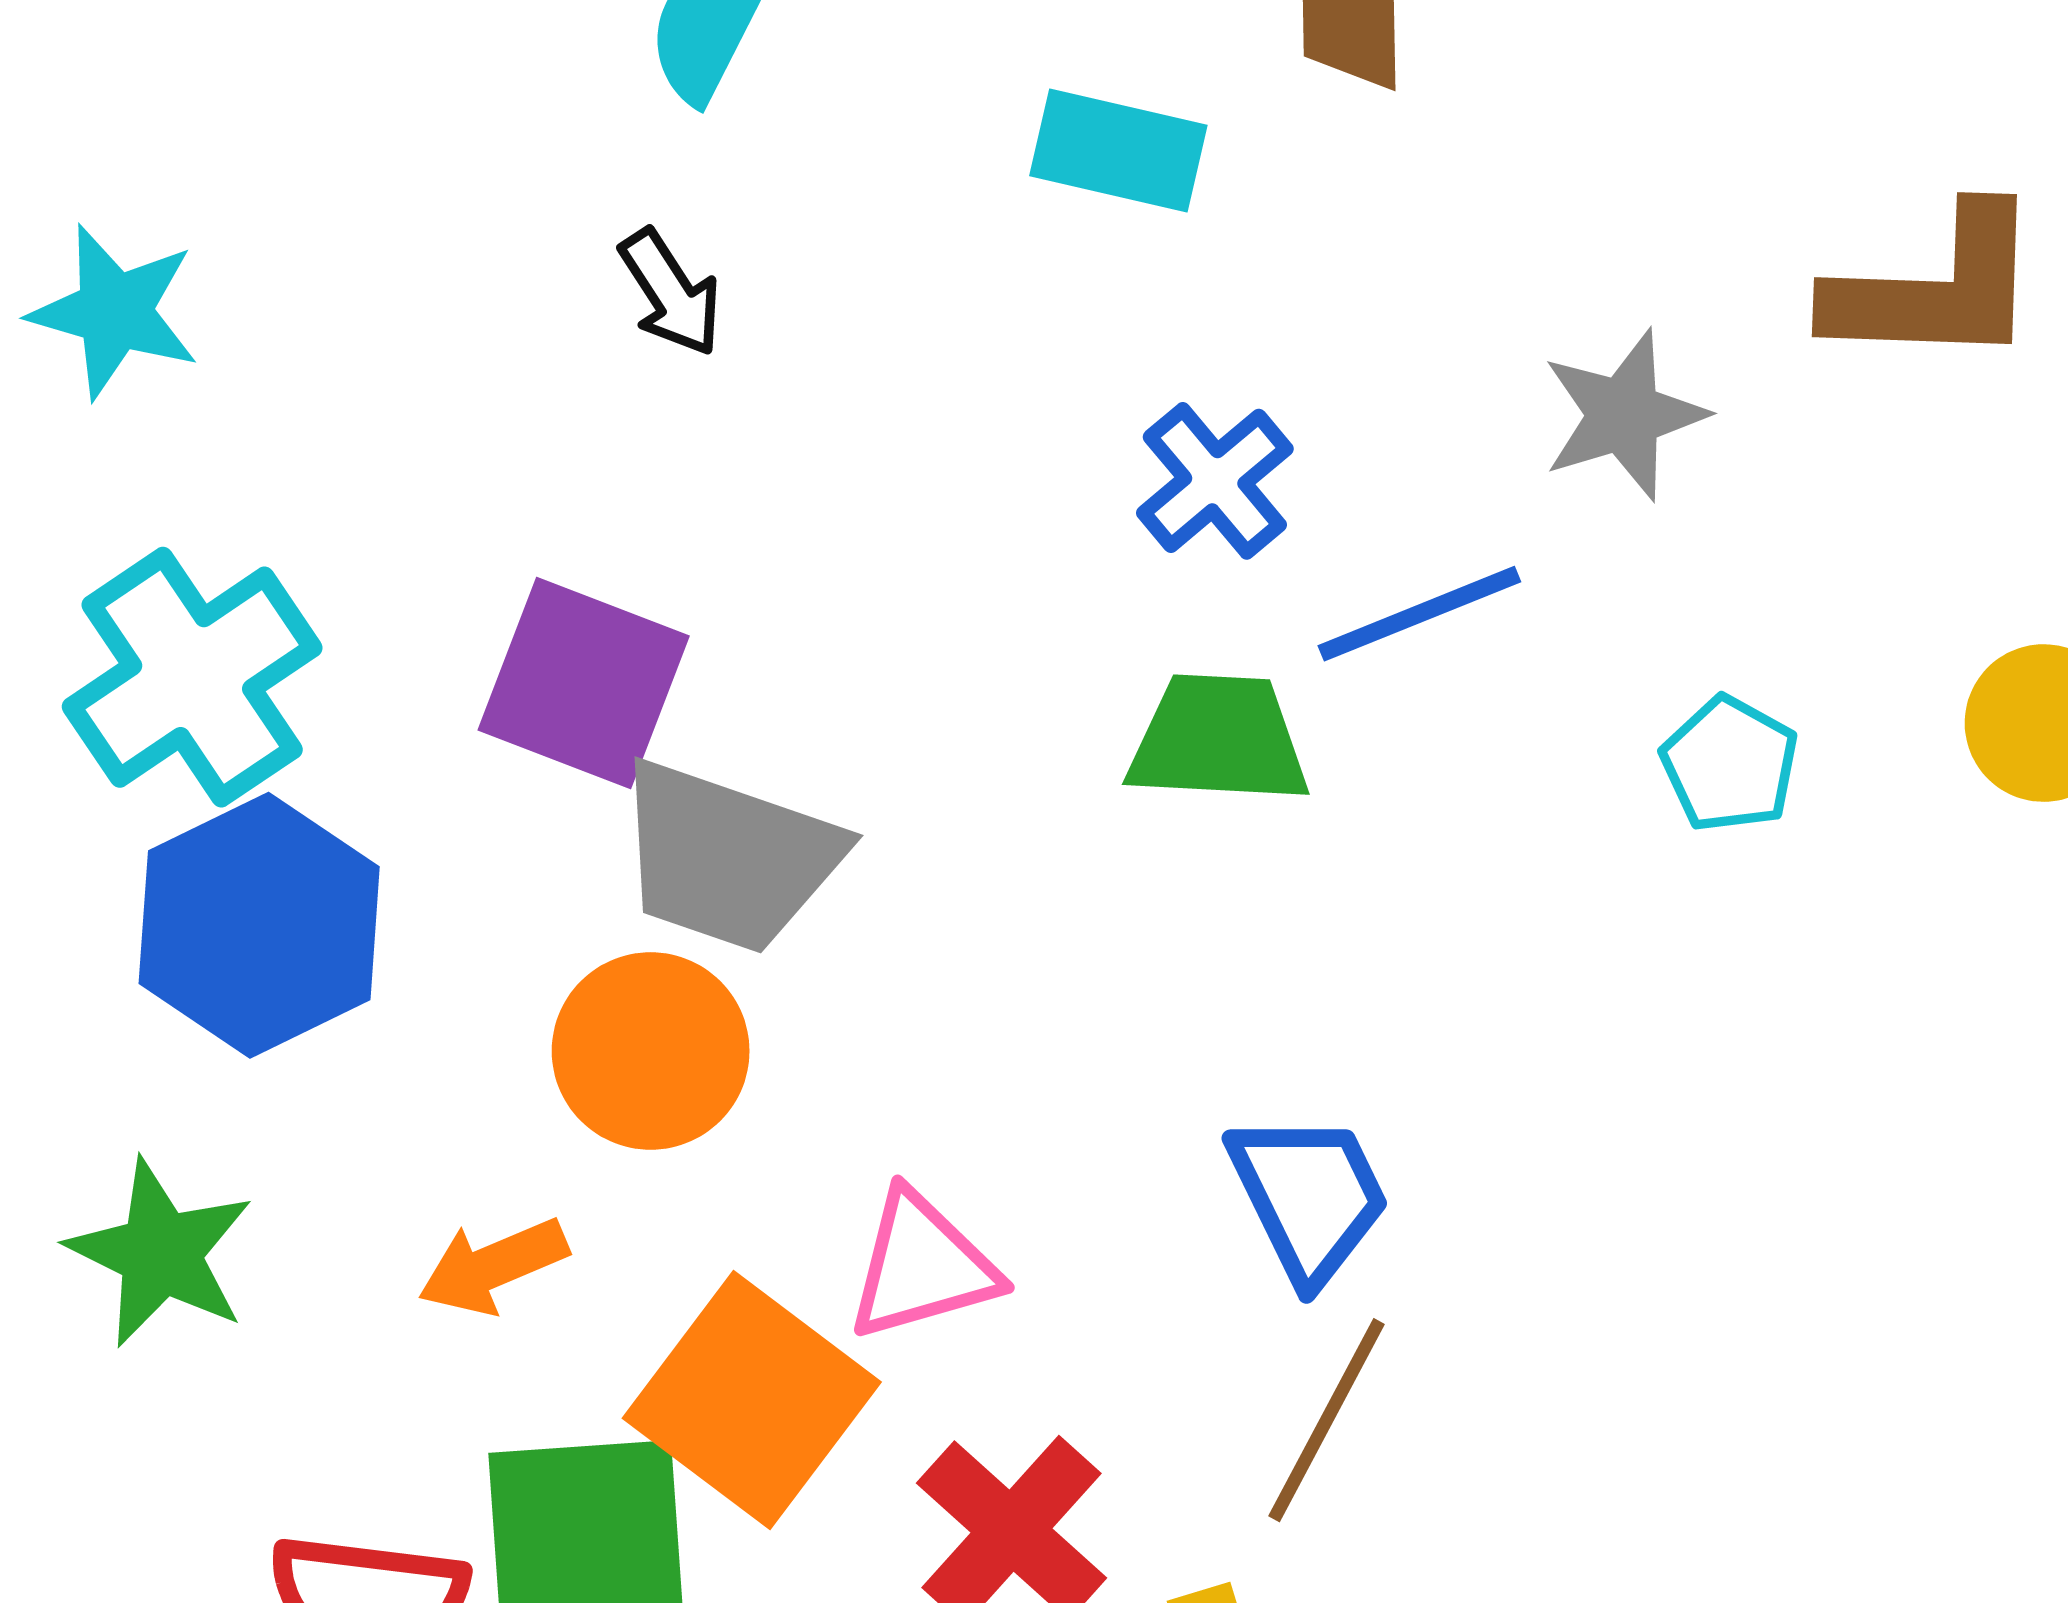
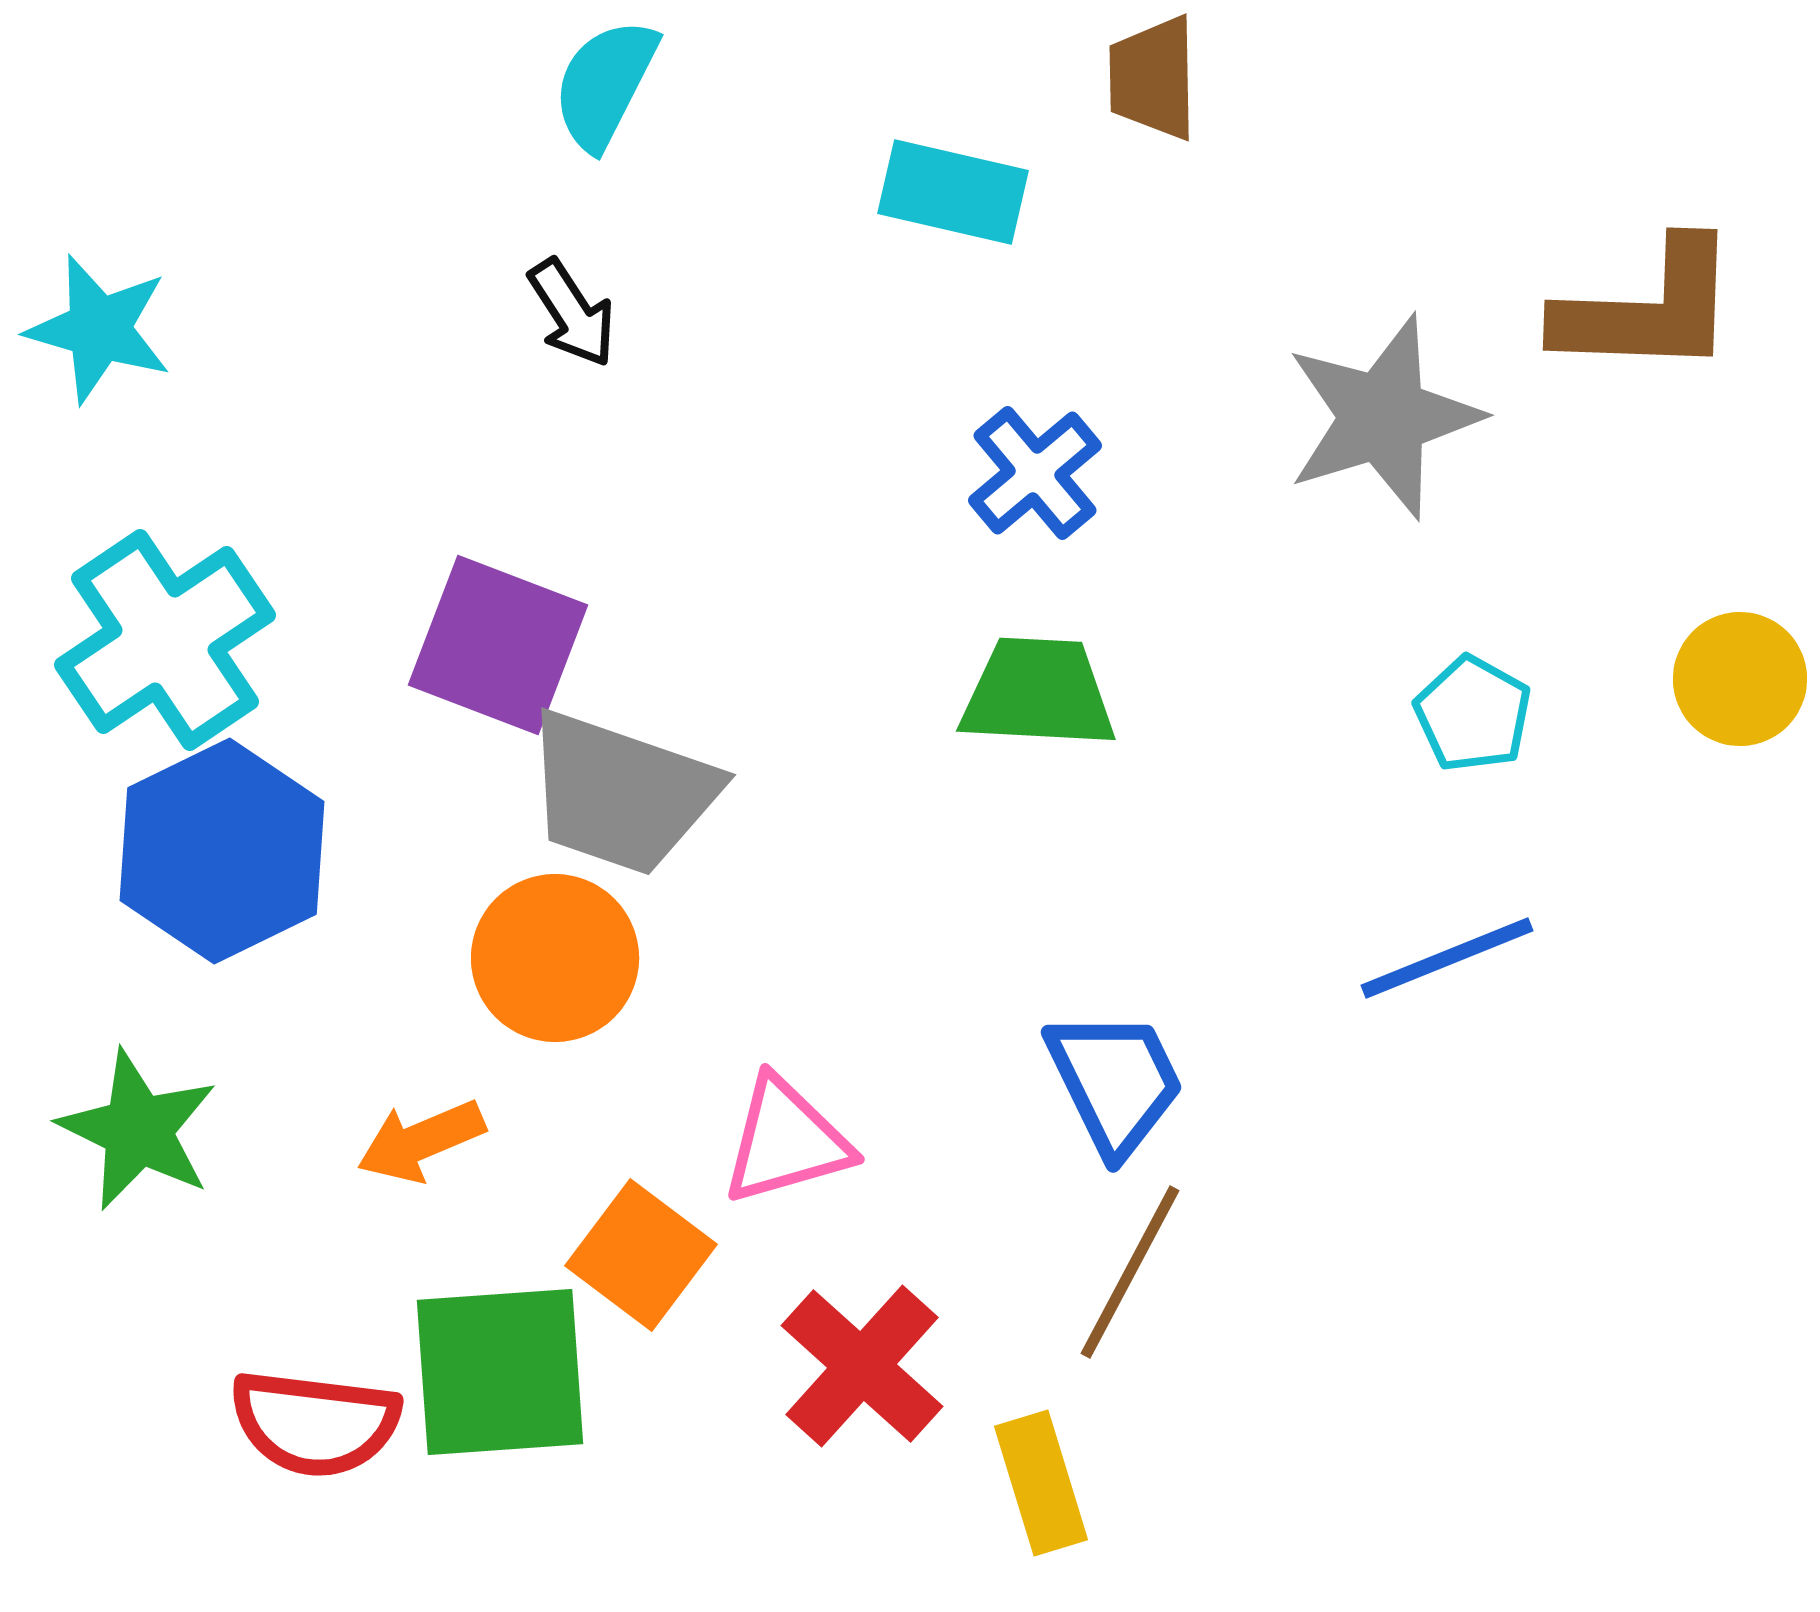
gray star: (1624, 415) -> (1383, 417), size x1.4
blue line: (1419, 614) -> (1447, 958), moved
orange square: (752, 1400) -> (641, 1255), size x0.7

